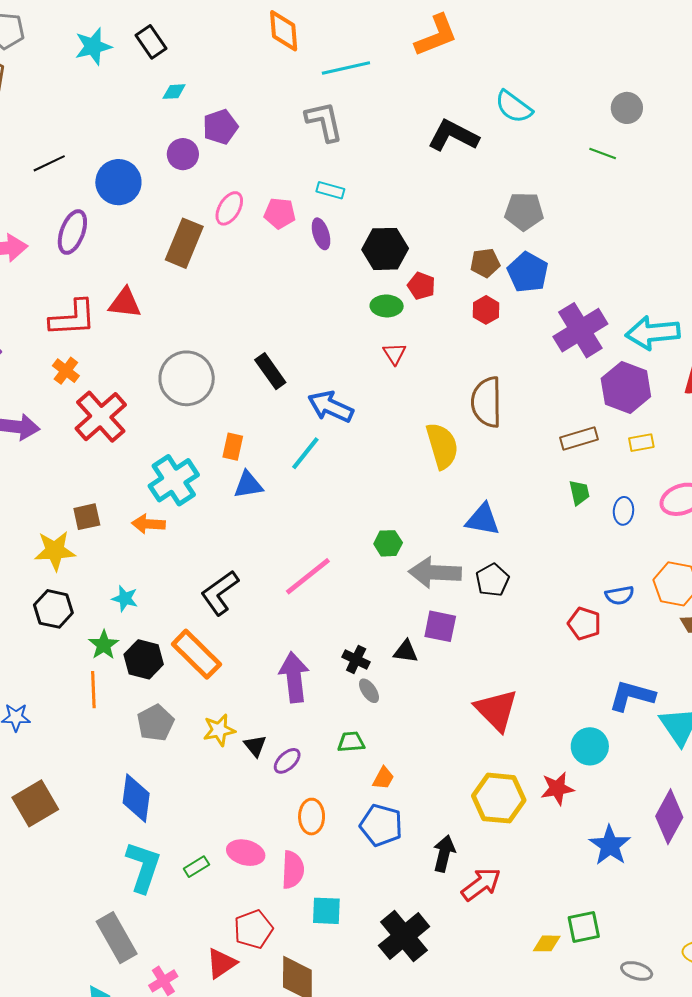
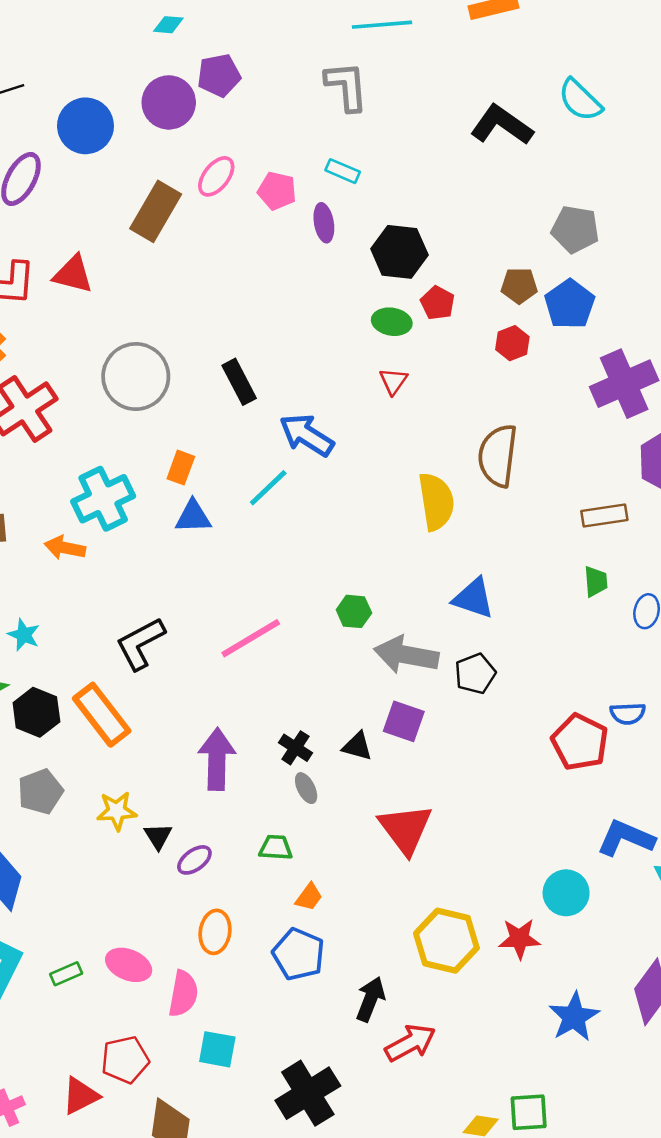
purple circle: (183, 154) -> (169, 102), size x1.4
red pentagon: (584, 623) -> (580, 742), size x1.4
red triangle: (496, 710) -> (405, 829), moved

